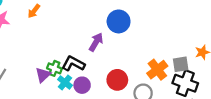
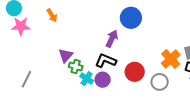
orange arrow: (34, 11) -> (52, 15), turned -64
black L-shape: (73, 64) -> (106, 61), moved
purple triangle: (43, 75) -> (66, 55), moved

